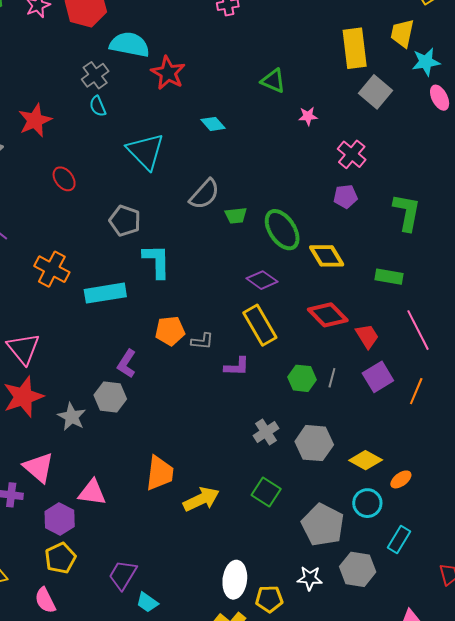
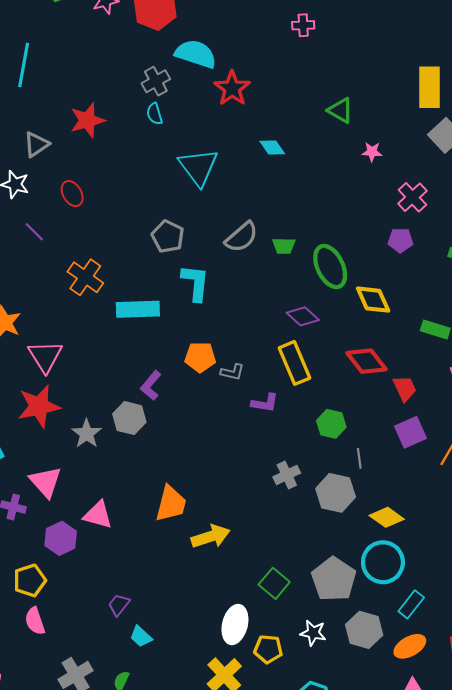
red ellipse: (64, 179) -> (72, 194), moved
gray semicircle: (204, 194) -> (242, 237), moved
gray line: (332, 378) -> (359, 458), moved, turned -30
orange ellipse: (401, 479) -> (410, 646), moved, size x1.4
green square: (266, 492) -> (274, 583), moved
cyan circle: (367, 503) -> (383, 562), size x1.4
yellow pentagon: (60, 558) -> (30, 580), moved
purple trapezoid: (123, 575) -> (119, 605), size x0.7

